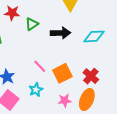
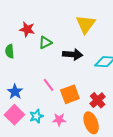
cyan star: (36, 90) -> (36, 116), moved
orange ellipse: (87, 100) -> (91, 123), turned -50
pink star: (65, 101) -> (59, 120), moved

